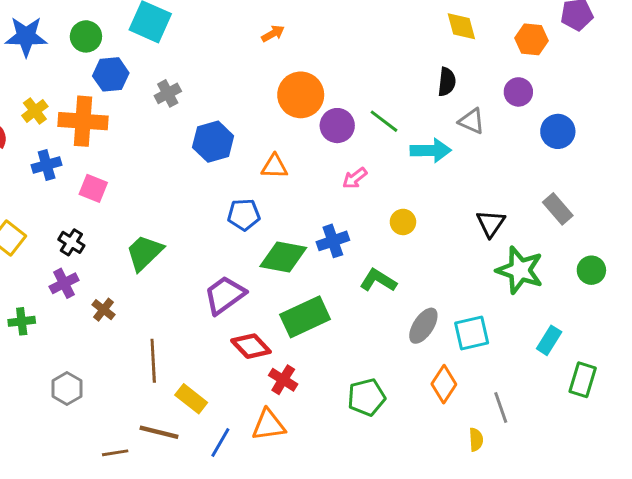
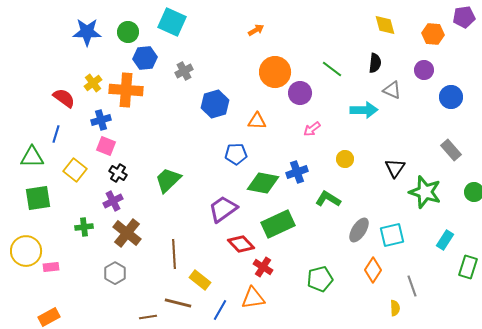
green line: (384, 121) -> (332, 69), moved
pink square: (93, 188) -> (106, 146), moved
black triangle: (491, 223) -> (395, 168), moved
brown cross: (103, 310) -> (127, 233), moved, size x1.8

